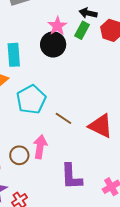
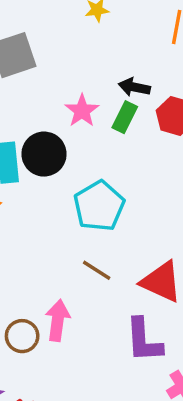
black circle: (53, 44) -> (44, 154), moved
cyan pentagon: (31, 99) -> (99, 206), moved
purple L-shape: (71, 177) -> (144, 340), moved

